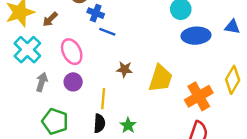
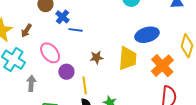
blue cross: (96, 13) -> (62, 17), turned 32
blue ellipse: (196, 36) -> (147, 35), moved
purple circle: (73, 82) -> (66, 72), moved

